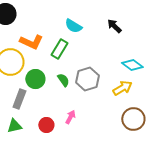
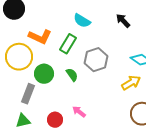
gray hexagon: (87, 79) -> (96, 60), moved
pink arrow: (70, 117) -> (79, 112), turned -80

